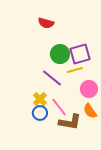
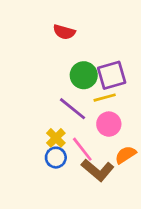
pink circle: (89, 89) -> (109, 124), moved
orange semicircle: (90, 111) -> (126, 155), turned 91
brown L-shape: (70, 122) -> (98, 170), turned 30

